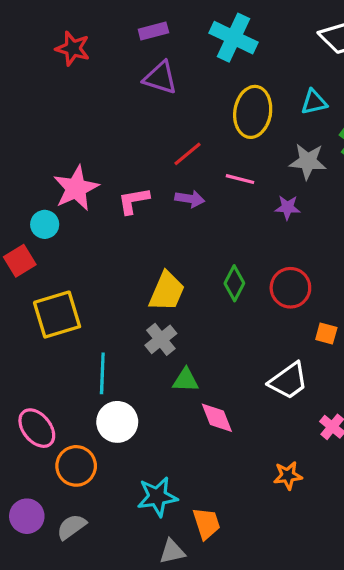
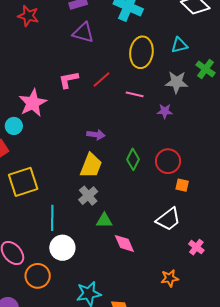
purple arrow: (190, 199) -> (96, 135), moved
pink L-shape: (134, 201) -> (69, 80), moved
orange square: (326, 334) -> (182, 185), moved

